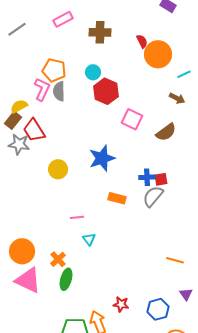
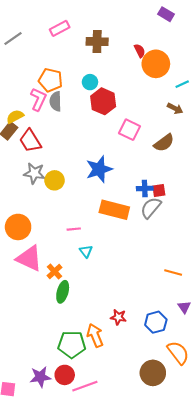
gray star: (19, 144) -> (34, 173), moved
orange rectangle: (117, 198) -> (114, 210), size x1.6
orange circle: (22, 251) -> (18, 227), moved
pink triangle: (28, 280) -> (29, 258), moved

